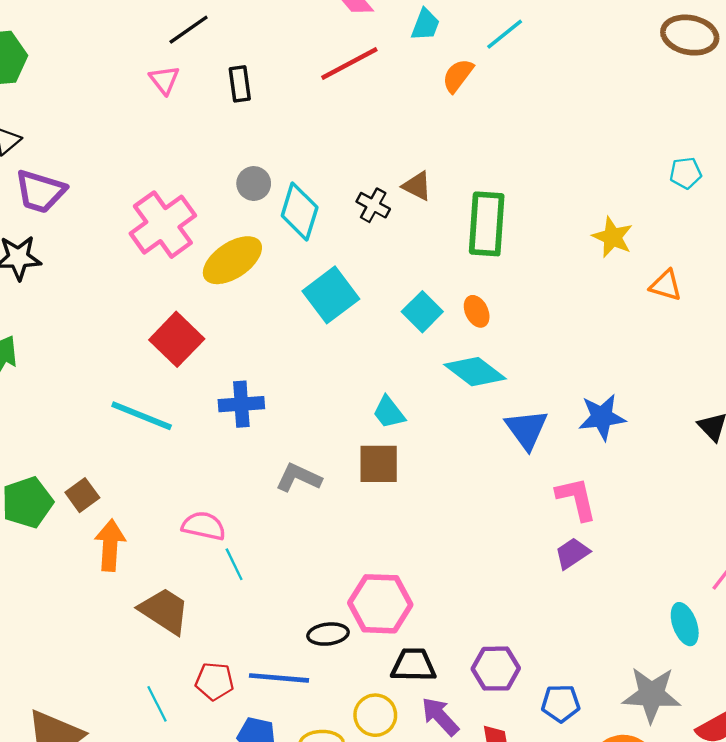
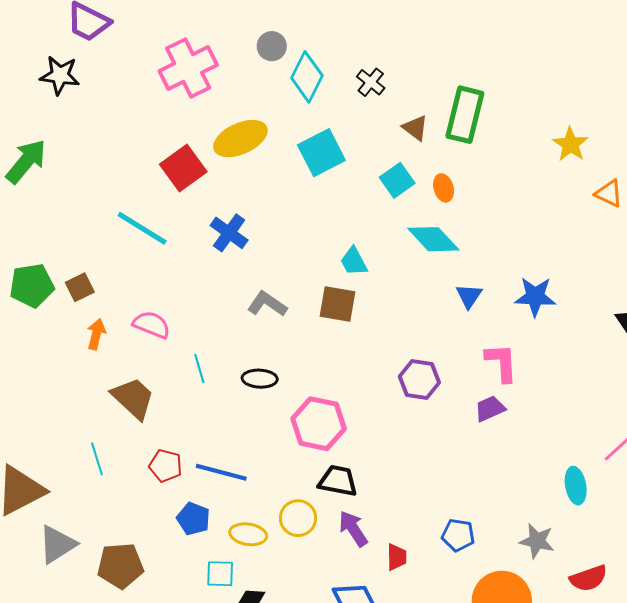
brown triangle: (417, 186) -> (415, 128), moved
yellow ellipse: (232, 260) -> (240, 139), moved
blue cross: (241, 404) -> (229, 233), turned 30
blue triangle: (526, 429) -> (469, 296), size x0.7
pink semicircle: (204, 526) -> (152, 325), moved
orange arrow: (110, 545) -> (96, 334), size x0.7
black ellipse: (328, 634) -> (260, 379), moved
purple hexagon: (496, 669) -> (419, 379), moved
gray star: (651, 695) -> (537, 541), size x0.7
cyan line: (157, 704) -> (97, 459), moved

